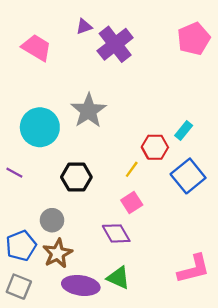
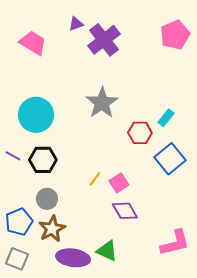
gray star: (89, 111) -> (102, 103), moved
yellow line: (132, 169) -> (95, 179), moved
black hexagon: (76, 177) -> (43, 160), moved
purple diamond: (116, 233) -> (125, 211), moved

